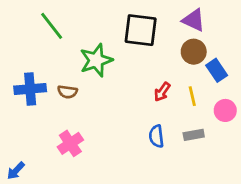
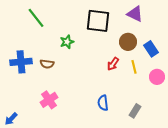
brown circle: (194, 52) -> (128, 42), moved
green star: (96, 60) -> (67, 42), size x0.6
gray rectangle: (194, 135) -> (135, 111), moved, turned -48
blue semicircle: (156, 136) -> (103, 103), moved

